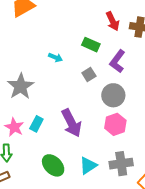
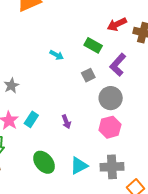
red arrow: (113, 21) -> (117, 24), turned 84
gray star: (21, 86) -> (11, 86), moved, size x0.6
purple arrow: (71, 123) -> (66, 122), size x0.5

